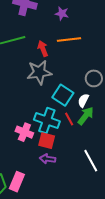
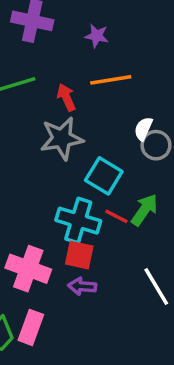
white semicircle: (83, 100) -> (143, 129), moved
red line: (69, 119) -> (116, 216), turned -32
pink cross: (24, 132) -> (28, 269), moved, size x1.4

